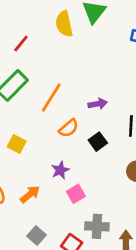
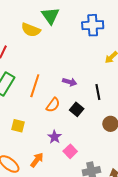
yellow semicircle: (64, 24) -> (31, 30), turned -42
purple arrow: (98, 104) -> (70, 82), turned 40

